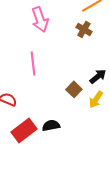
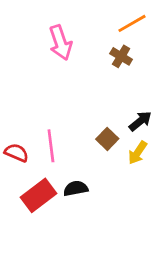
pink line: (33, 63) -> (51, 146), moved

